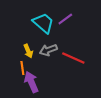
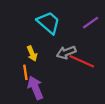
purple line: (65, 19) -> (91, 23), moved
gray arrow: (48, 50) -> (66, 52), moved

